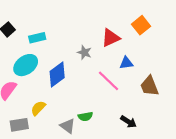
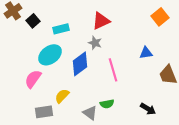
red triangle: (111, 38) -> (101, 21), moved
gray star: (84, 52) -> (95, 43), moved
pink line: (109, 81) -> (113, 70), moved, turned 30

